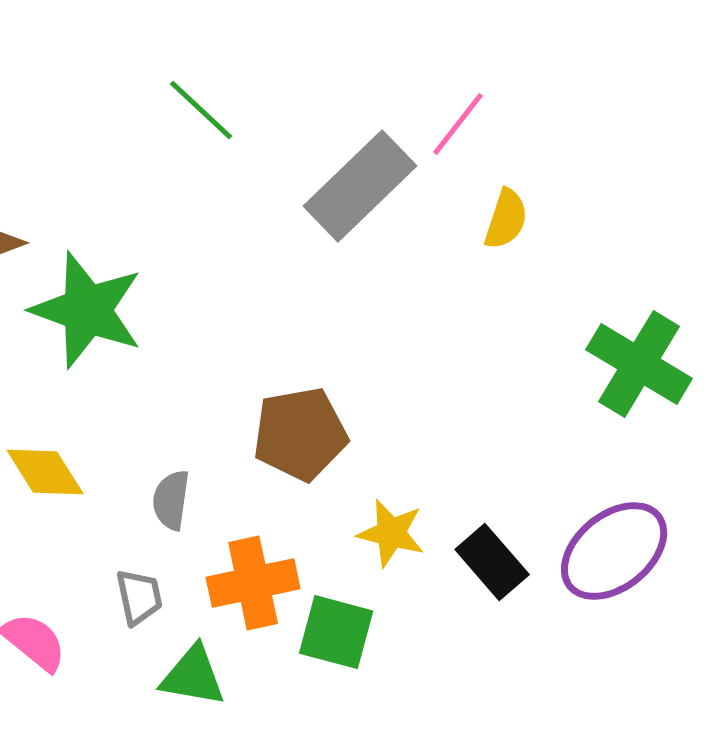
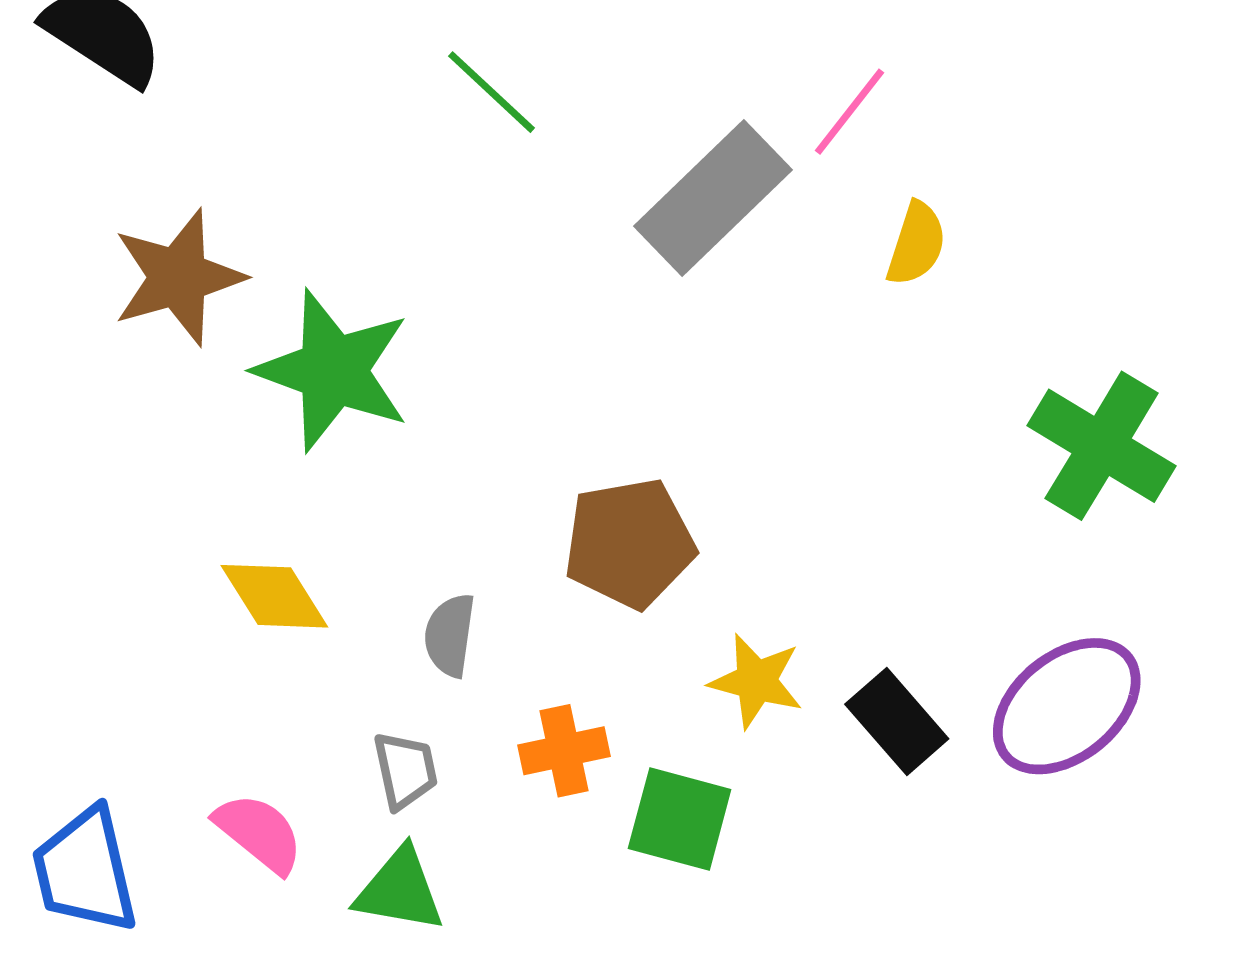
orange cross: (253, 583) -> (564, 751), size x0.7
green triangle: (193, 676) -> (400, 890), moved

